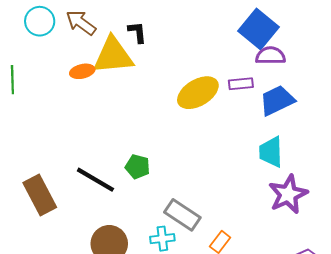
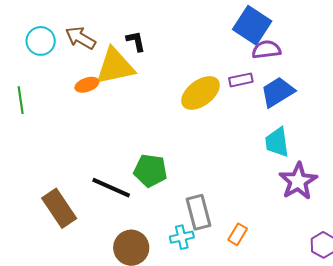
green pentagon: (138, 167) -> (150, 171), size x1.4
gray rectangle: (182, 215) -> (199, 212), turned 48

